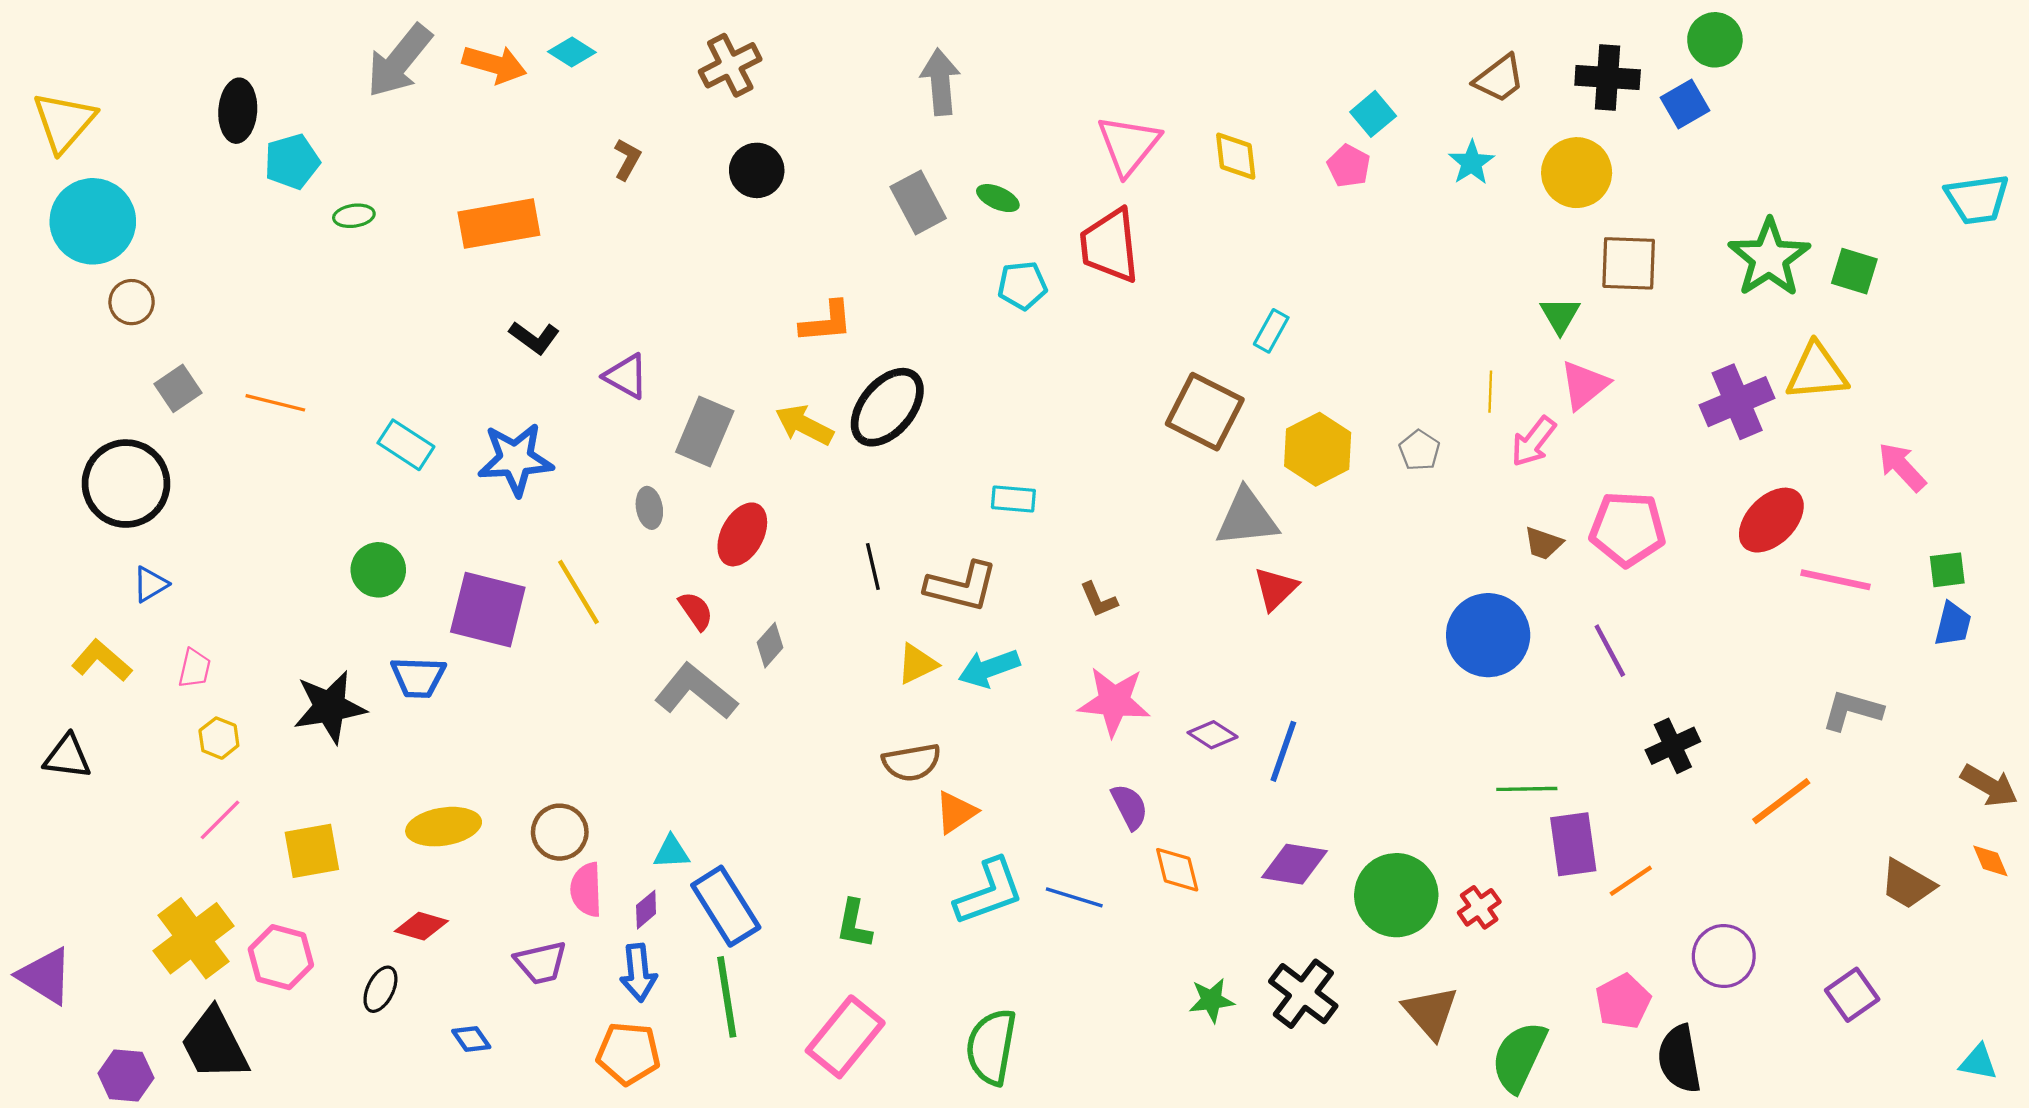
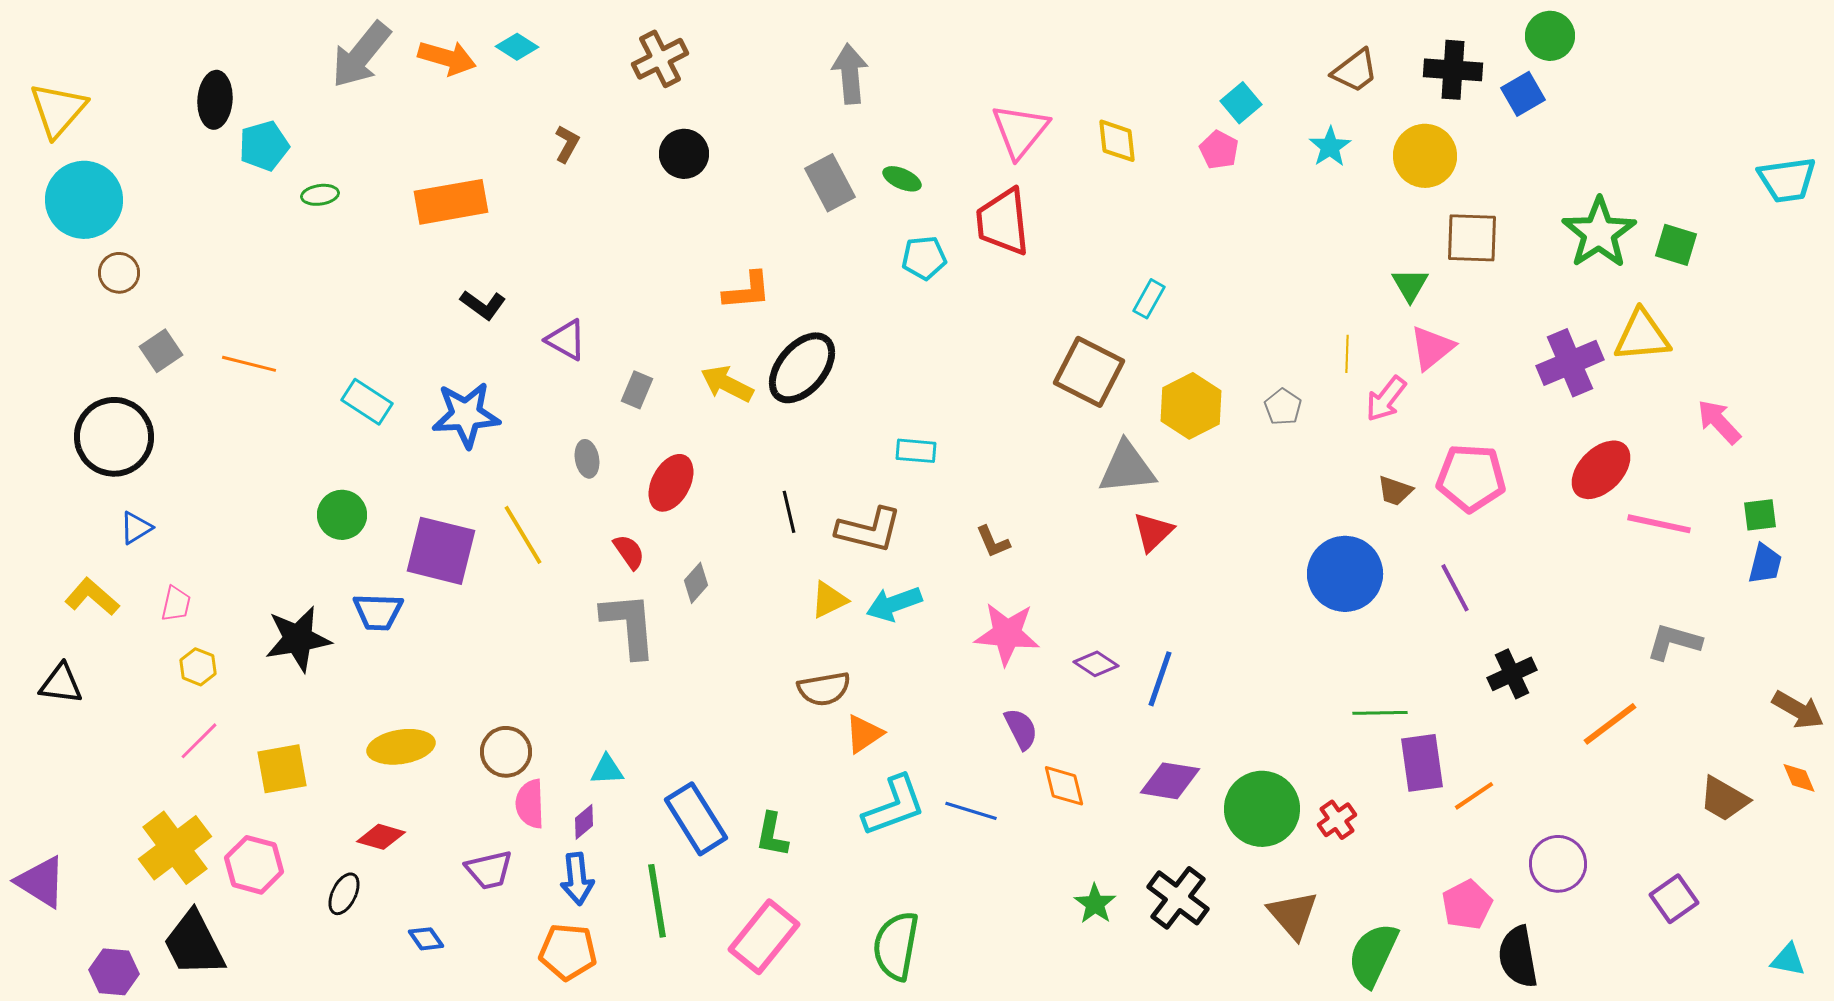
gray rectangle: (705, 432) -> (637, 390), size x0.6
gray L-shape: (696, 692) -> (629, 625), turned 46
blue rectangle: (726, 906) -> (696, 819), moved
green star: (1211, 1000) -> (1095, 904), turned -30

